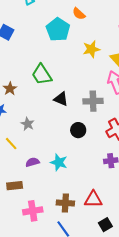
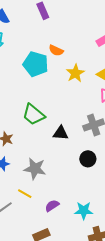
orange semicircle: (79, 14) -> (56, 50), moved
gray star: (28, 124) -> (35, 169), size x1.5
cyan star: (59, 162) -> (84, 211), moved

